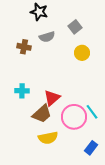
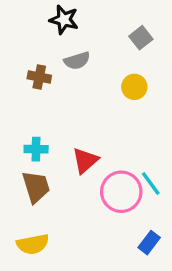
gray square: (75, 27) -> (141, 38), moved
brown trapezoid: (42, 114) -> (36, 187), moved, turned -65
yellow semicircle: (48, 138) -> (33, 244), moved

